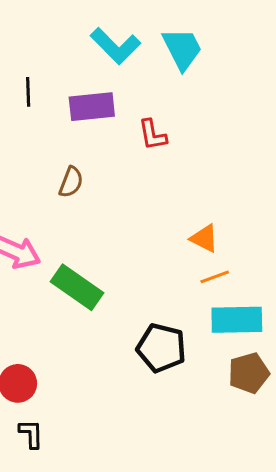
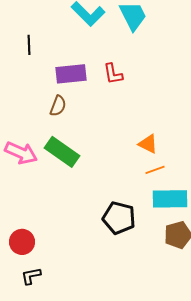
purple rectangle: (92, 107) -> (71, 74), moved
green rectangle: (77, 287) -> (62, 152), moved
black L-shape: (31, 434) -> (31, 276), turned -100

